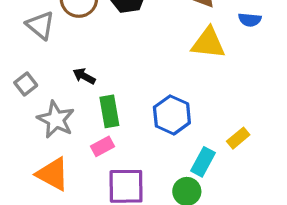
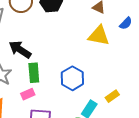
blue semicircle: (250, 20) -> (126, 23), turned -56
black arrow: (84, 76) -> (20, 50), size x1.6

